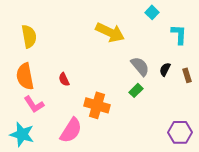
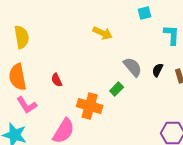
cyan square: (152, 12) -> (145, 13), turned 32
yellow arrow: (110, 32) -> (103, 33), size x0.7
green rectangle: (136, 90) -> (117, 89), moved

